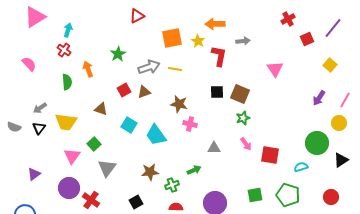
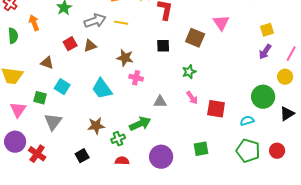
yellow square: (330, 65) -> (267, 30), moved, turned 32
brown square: (240, 94) -> (195, 38), moved
cyan square: (129, 125) -> (62, 87), moved
green square: (94, 144) -> (40, 98), turned -32
green arrow: (194, 170) -> (140, 124), size x1.5
green pentagon: (288, 195) -> (248, 151), moved

